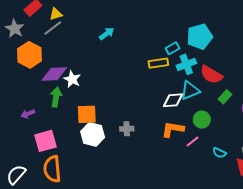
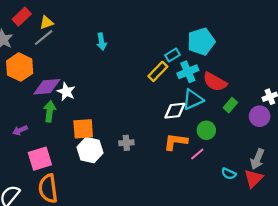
cyan arrow: (107, 34) -> (102, 42), turned 119
yellow rectangle: (158, 63) -> (158, 71), turned -36
cyan semicircle: (219, 153) -> (229, 174), moved

